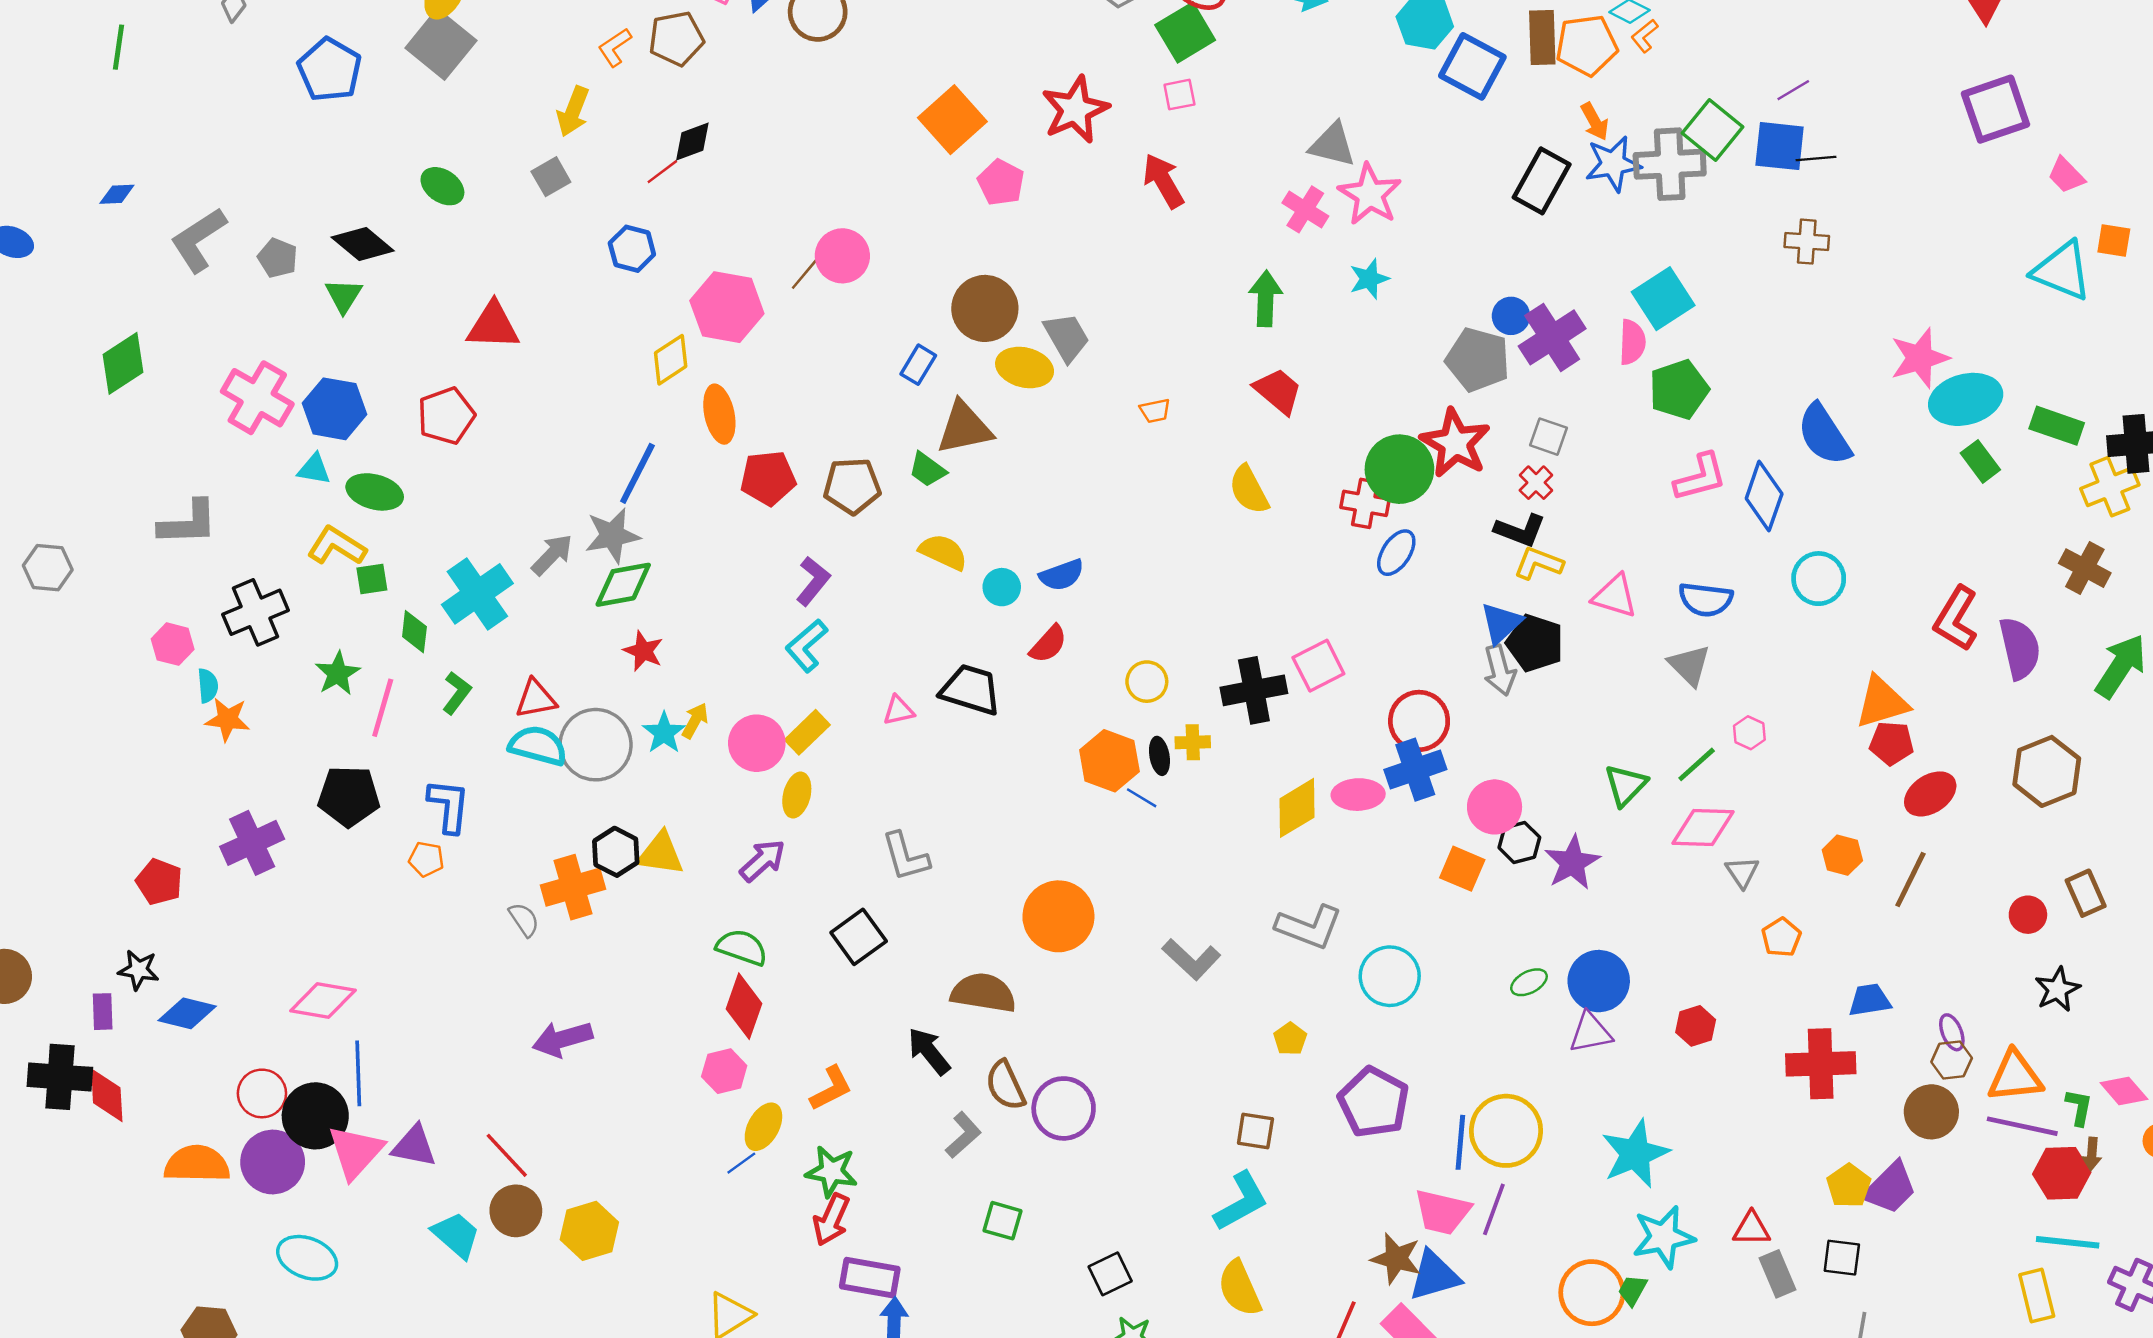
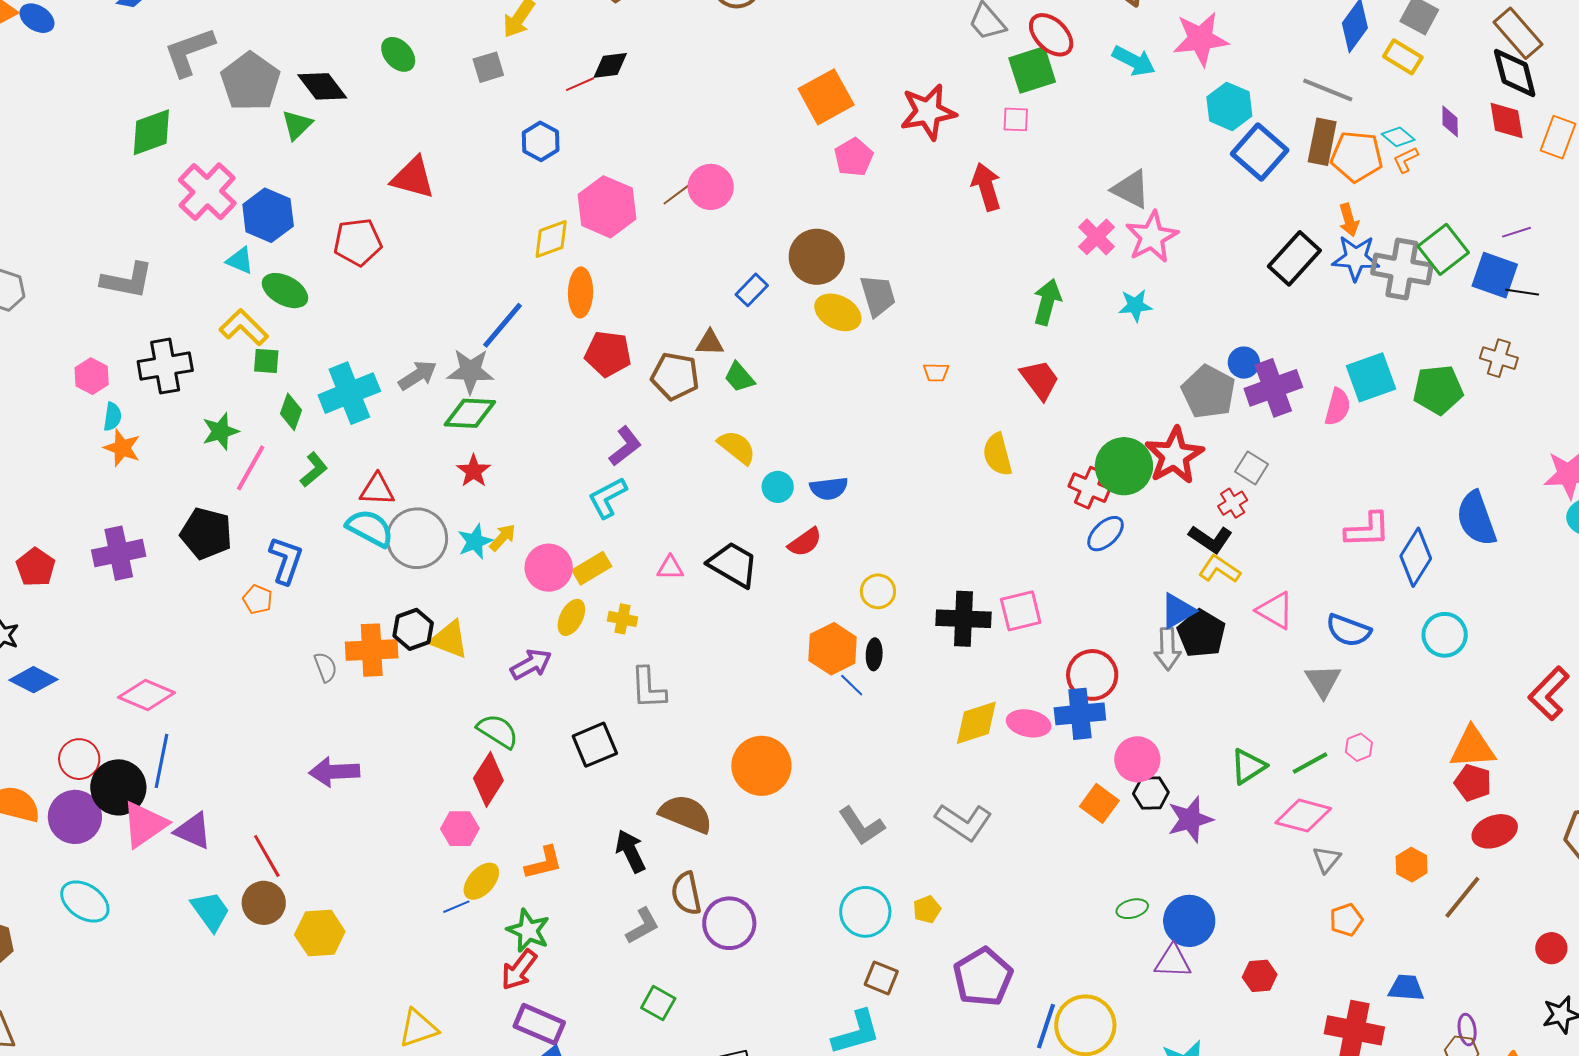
gray pentagon: (278, 258) -> (250, 82), size x1.8
green diamond: (123, 363) -> (151, 132), moved
green pentagon: (1679, 390) -> (1438, 390), moved
brown triangle: (964, 428) -> (710, 343), moved, size x0.6
yellow cross: (1193, 742) -> (623, 619), moved
cyan circle: (1390, 976) -> (865, 912), moved

